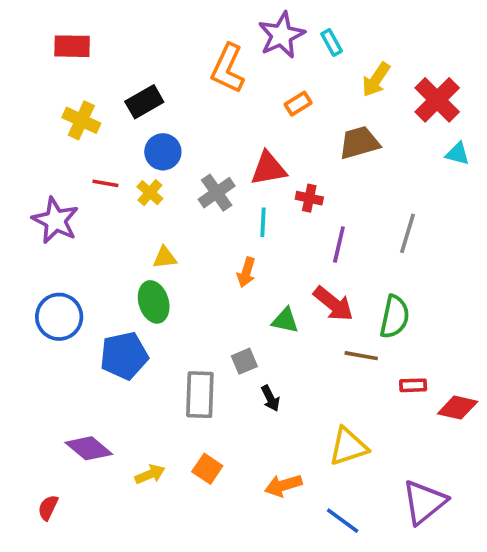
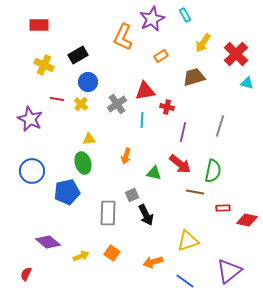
cyan rectangle: (332, 43) -> (185, 15), moved
orange arrow: (246, 272) -> (126, 156), moved
black arrow: (270, 398) -> (146, 215), size x1.5

